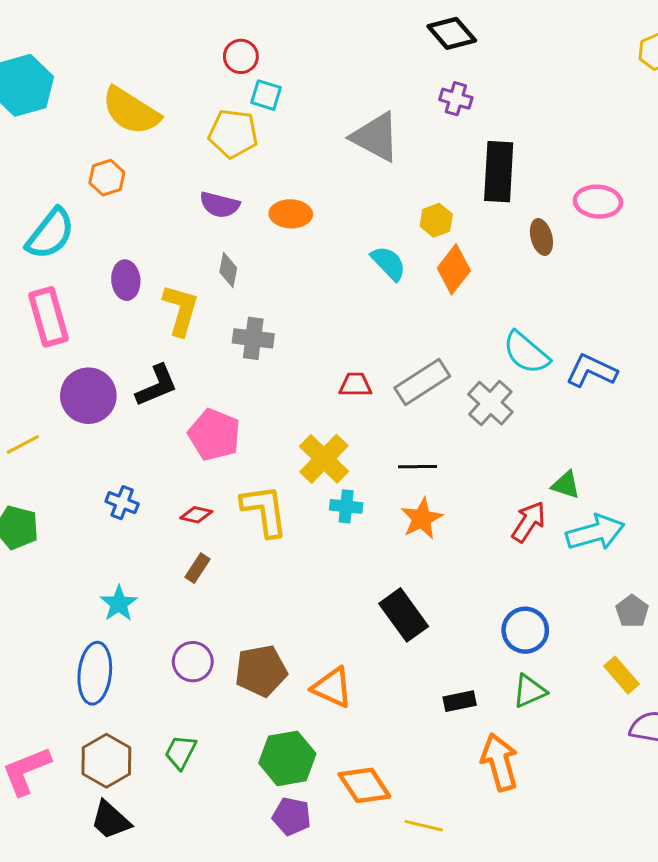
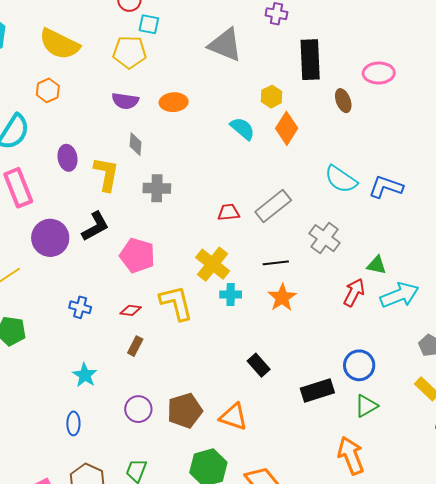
gray cross: (490, 403) -> (325, 238), moved
black rectangle: (404, 615) -> (259, 365), moved, size x0.7
blue ellipse: (95, 673) -> (73, 423), size x0.6
black rectangle: (460, 701) -> (317, 391), moved, size x1.5

